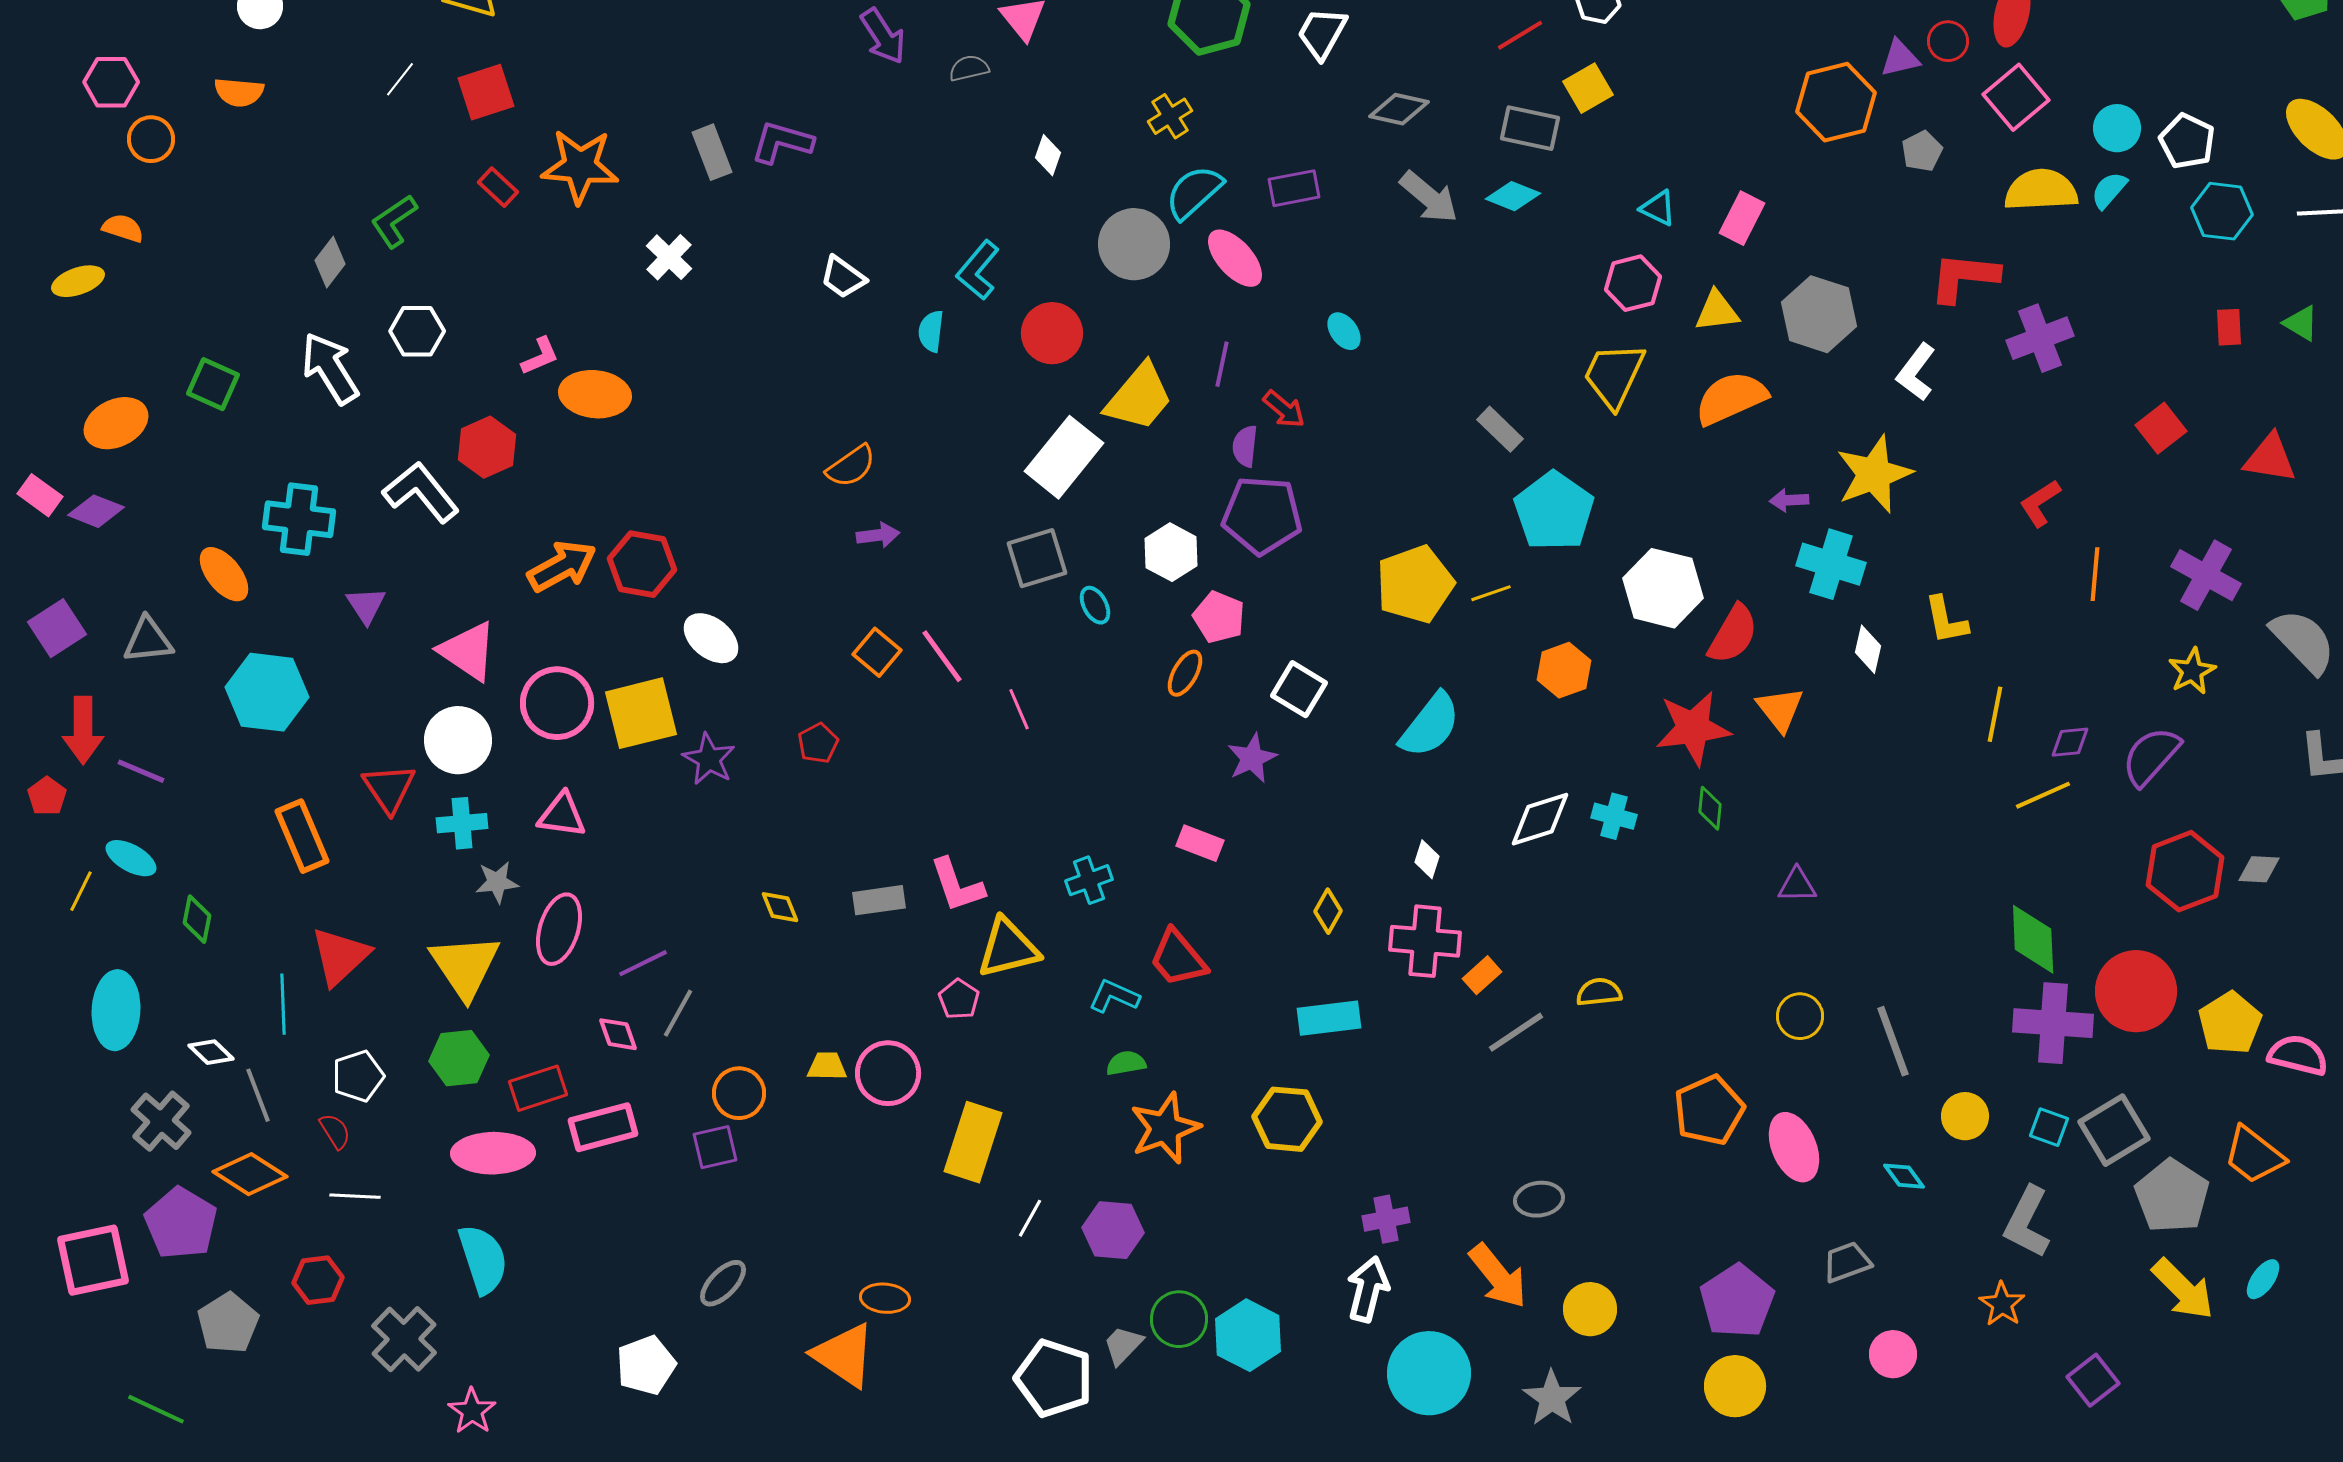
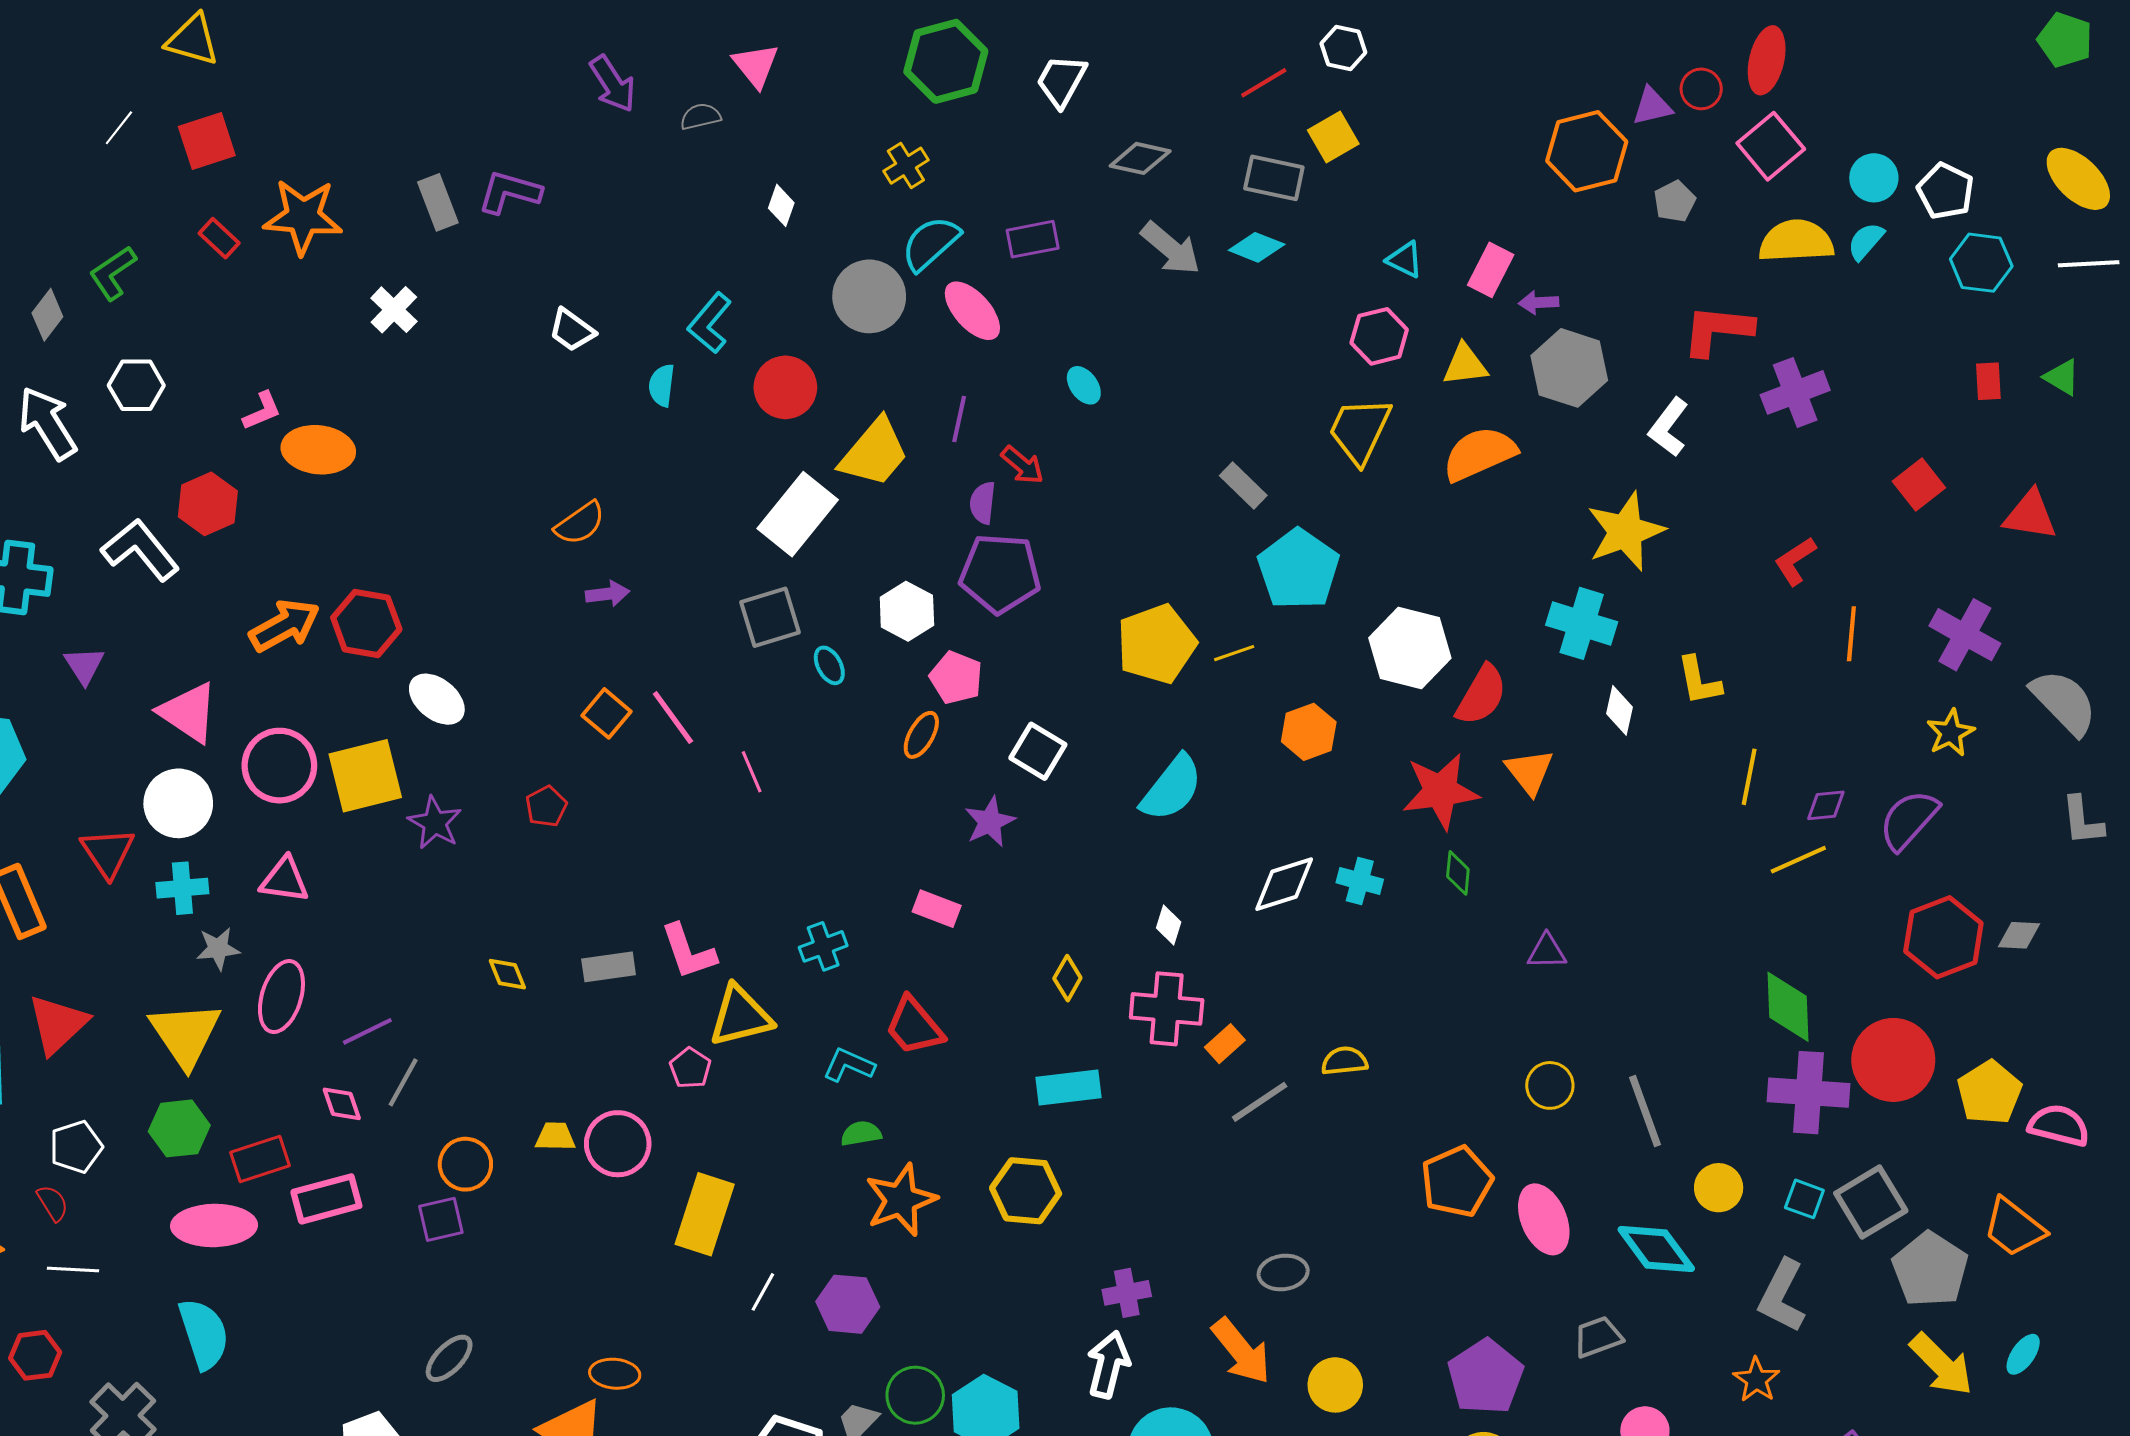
purple arrow: (1789, 500) -> (1539, 303), moved
cyan diamond: (1904, 1176) -> (1656, 1249), size x1.8

